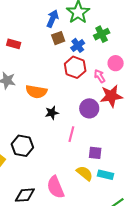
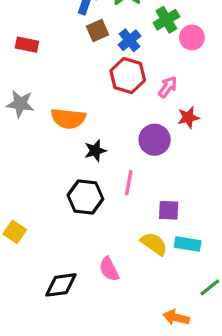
pink circle: (116, 63) -> (192, 37), moved
pink arrow: (100, 76) -> (168, 87), turned 72
red star: (111, 96) -> (188, 117), size x0.6
black hexagon: (22, 146) -> (85, 197), moved
pink semicircle: (56, 187) -> (109, 269), size x0.7

